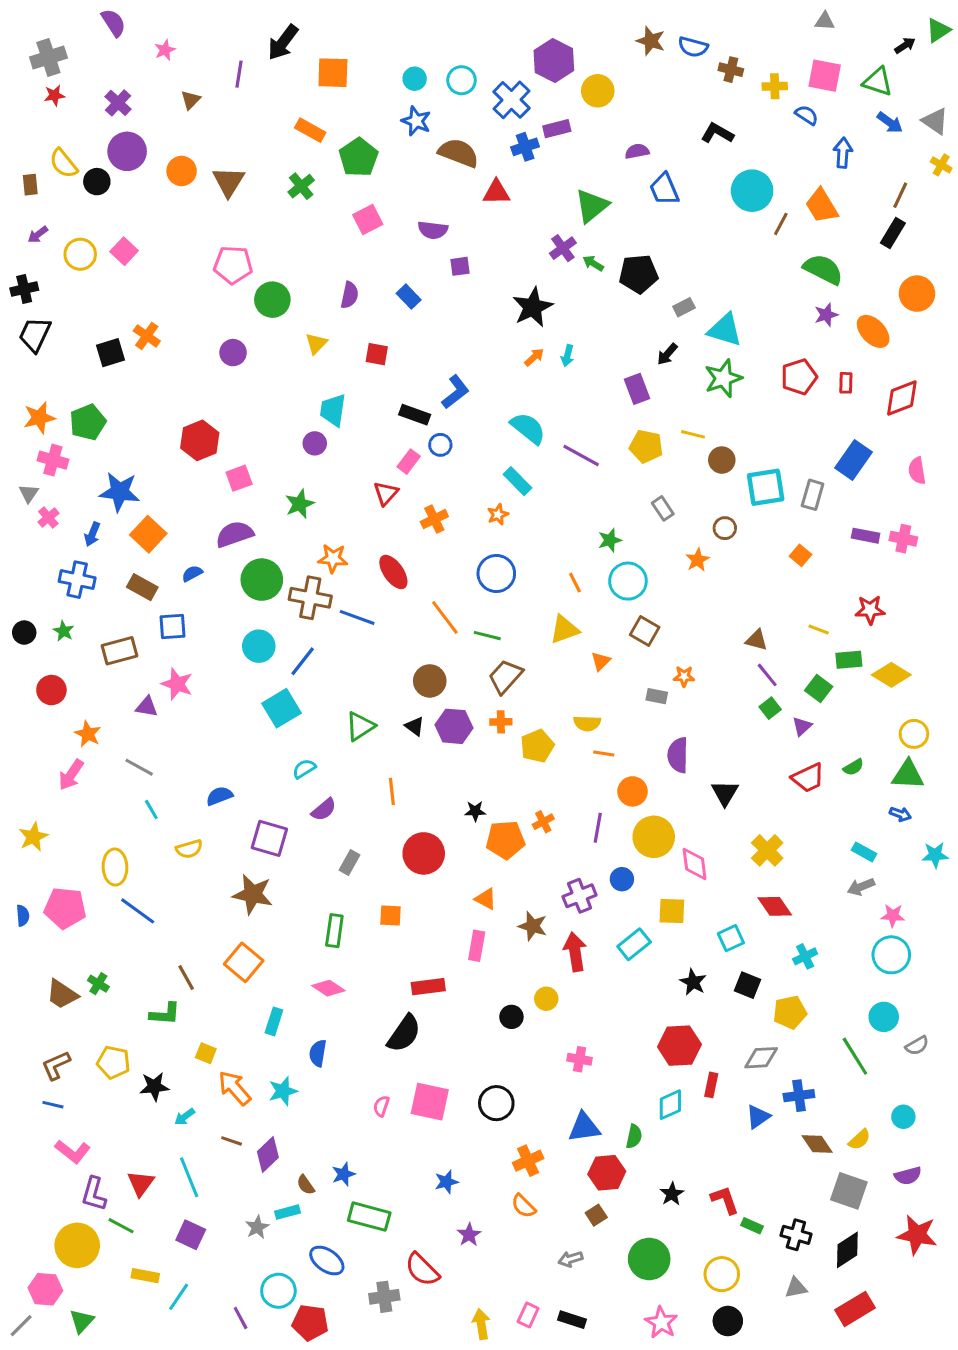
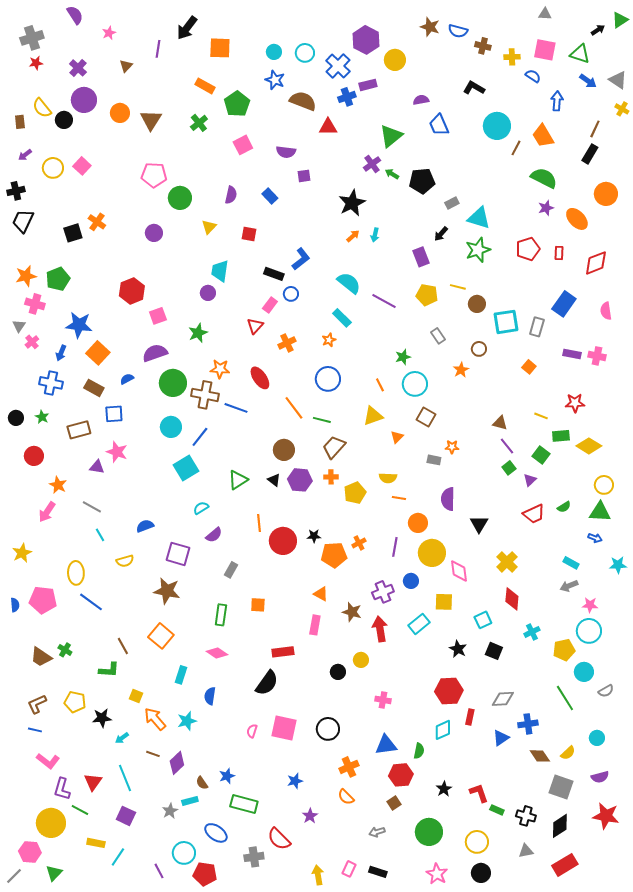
red circle: (424, 853) -> (283, 541), moved
red diamond: (775, 906) -> (512, 599), turned 40
yellow pentagon: (790, 1012) -> (564, 650), moved

